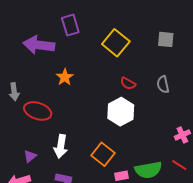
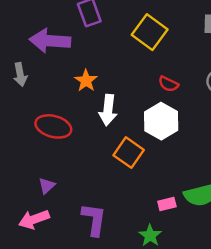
gray arrow: (14, 92) -> (20, 75), moved
white arrow: (61, 146) -> (108, 110), moved
orange square: (103, 154) -> (129, 153), moved

